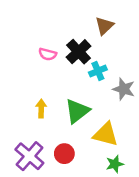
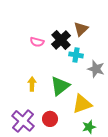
brown triangle: (104, 26) -> (81, 29), moved
cyan cross: (98, 71) -> (76, 55), turned 32
yellow triangle: (106, 134) -> (82, 104), turned -35

